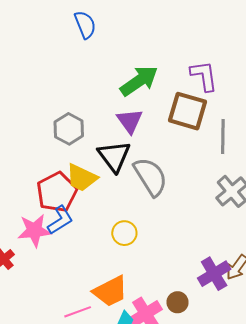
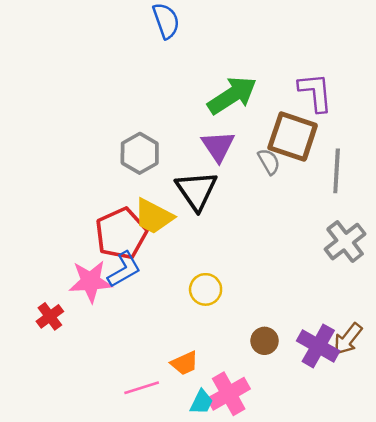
gray semicircle: (151, 177) -> (269, 162), moved, size x0.5
purple cross: (214, 274) -> (318, 346), turned -32
orange trapezoid: (110, 291) -> (185, 363), size x0.6
brown circle: (177, 302) -> (265, 341), moved

